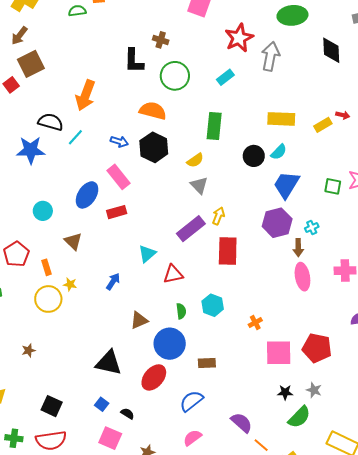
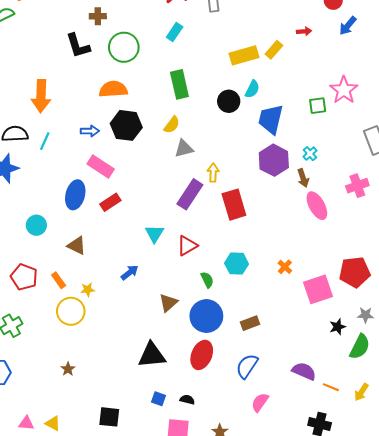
yellow rectangle: (323, 125) -> (274, 50), moved
gray triangle: (199, 185) -> (184, 148), turned -42
blue arrow: (113, 281) -> (130, 273), turned 36

